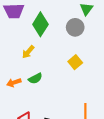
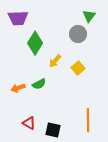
green diamond: (40, 24) -> (35, 43), moved
yellow arrow: (28, 52) -> (55, 61), moved

